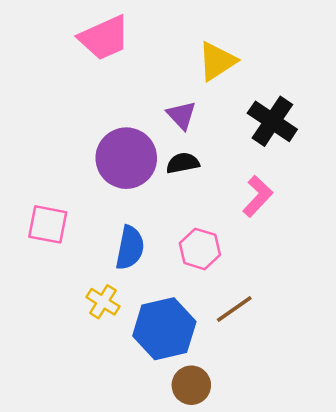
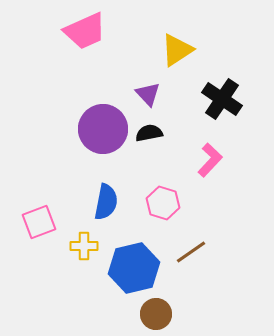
pink square: (48, 224) -> (39, 222), moved, turned -32
yellow cross: (103, 302) -> (84, 246), turned -32

